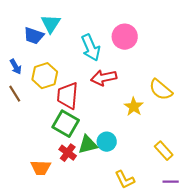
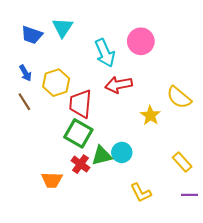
blue trapezoid: (34, 36) -> (32, 35), moved

